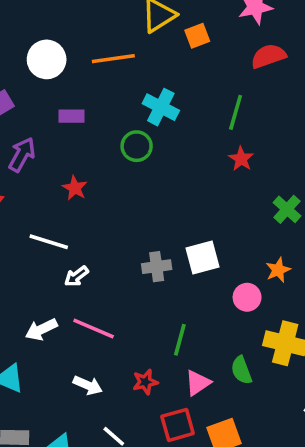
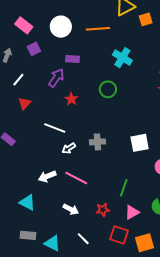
green circle: (137, 146) -> (108, 89), moved
purple arrow: (22, 155) -> (56, 78), moved
gray cross: (157, 267) -> (97, 142), moved
red square: (178, 425) -> (119, 235), turned 30

